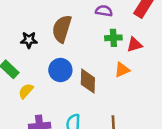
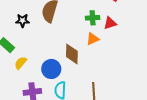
blue circle: (60, 70) -> (51, 69), moved
orange triangle: (122, 70) -> (93, 39), moved

